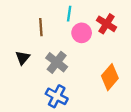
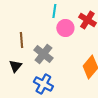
brown line: (41, 27) -> (21, 40), moved
black triangle: (23, 58) -> (15, 66), moved

